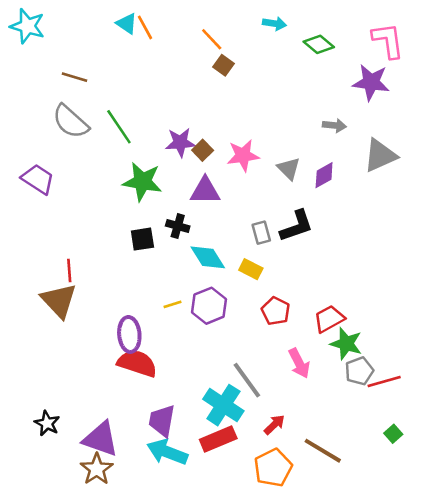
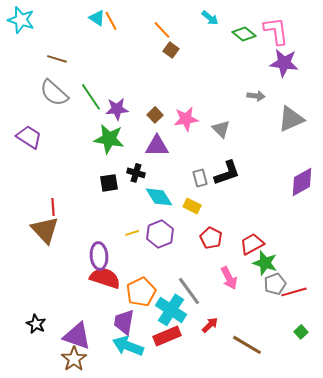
cyan arrow: (274, 24) -> (210, 18), turned 30
pink L-shape: (388, 41) -> (276, 31), moved
purple star: (180, 142) -> (117, 109), moved
purple diamond: (324, 175) -> (302, 182), moved, size x1.4
orange pentagon: (273, 468) -> (141, 292), moved

